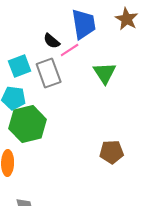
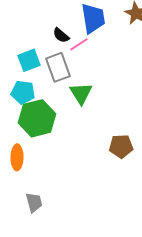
green triangle: (105, 73) -> (81, 93), moved

